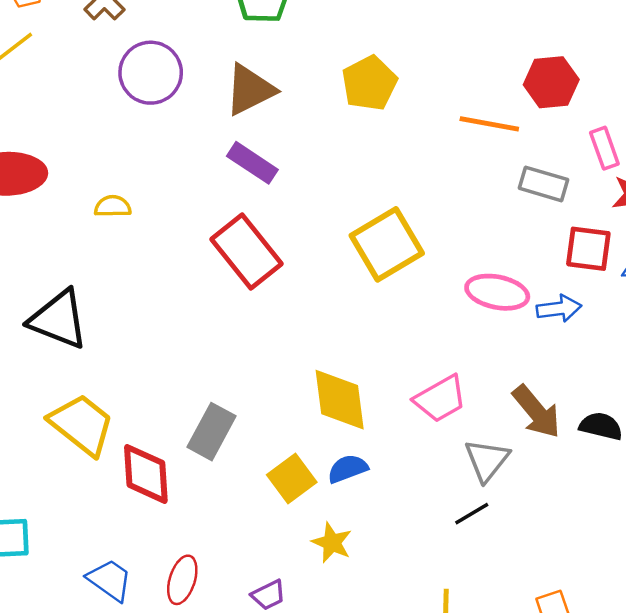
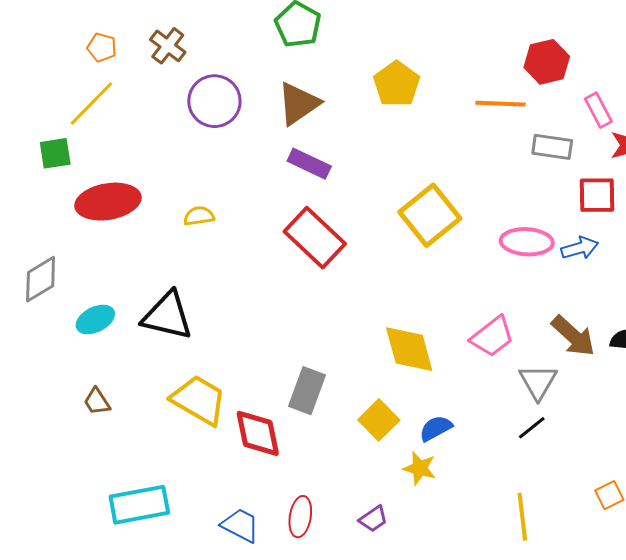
blue semicircle: (348, 469) -> (436, 428), moved

